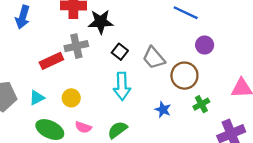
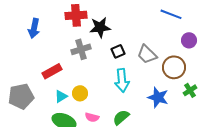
black square: (120, 52) -> (118, 51), turned 32
red rectangle: (51, 61) -> (52, 71), moved
cyan triangle: (37, 98) -> (61, 96), moved
blue star: (163, 110) -> (158, 97), size x1.5

